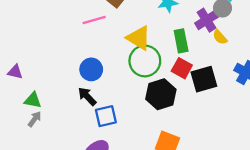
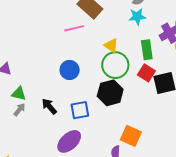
yellow triangle: (139, 38) -> (111, 45), size x0.7
black hexagon: (161, 94) -> (110, 93), moved
black arrow: (87, 96) -> (49, 106), moved

